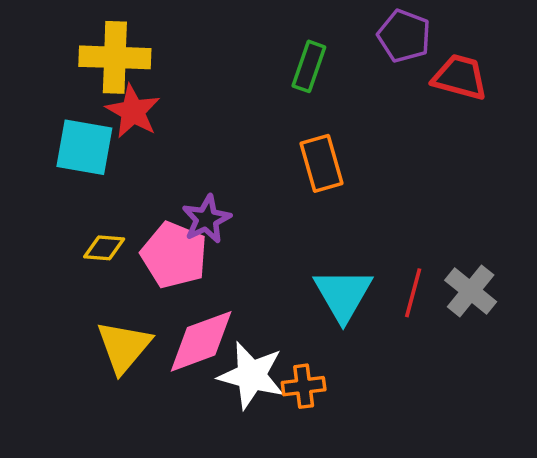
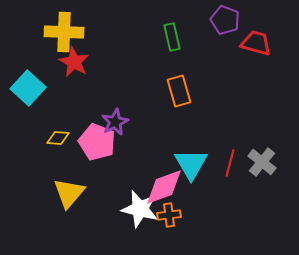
green rectangle: (309, 66) -> (172, 37), turned -32
cyan square: (84, 147) -> (28, 88), moved, turned 32
pink diamond: (201, 341) -> (164, 187), moved

